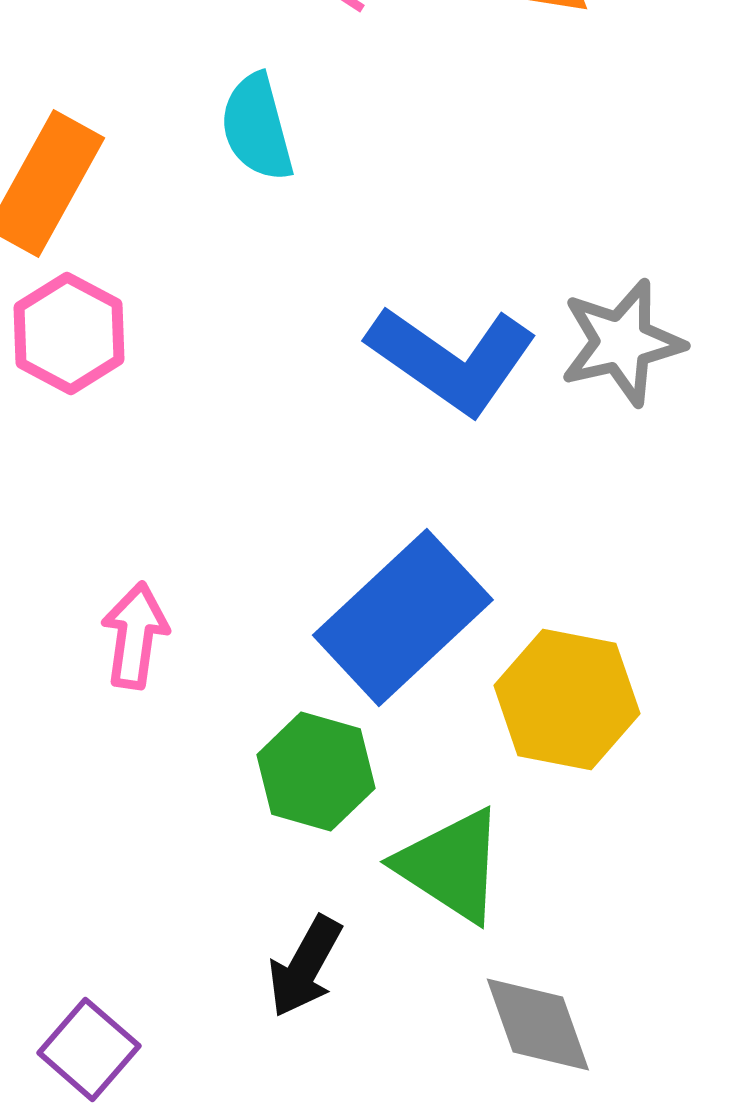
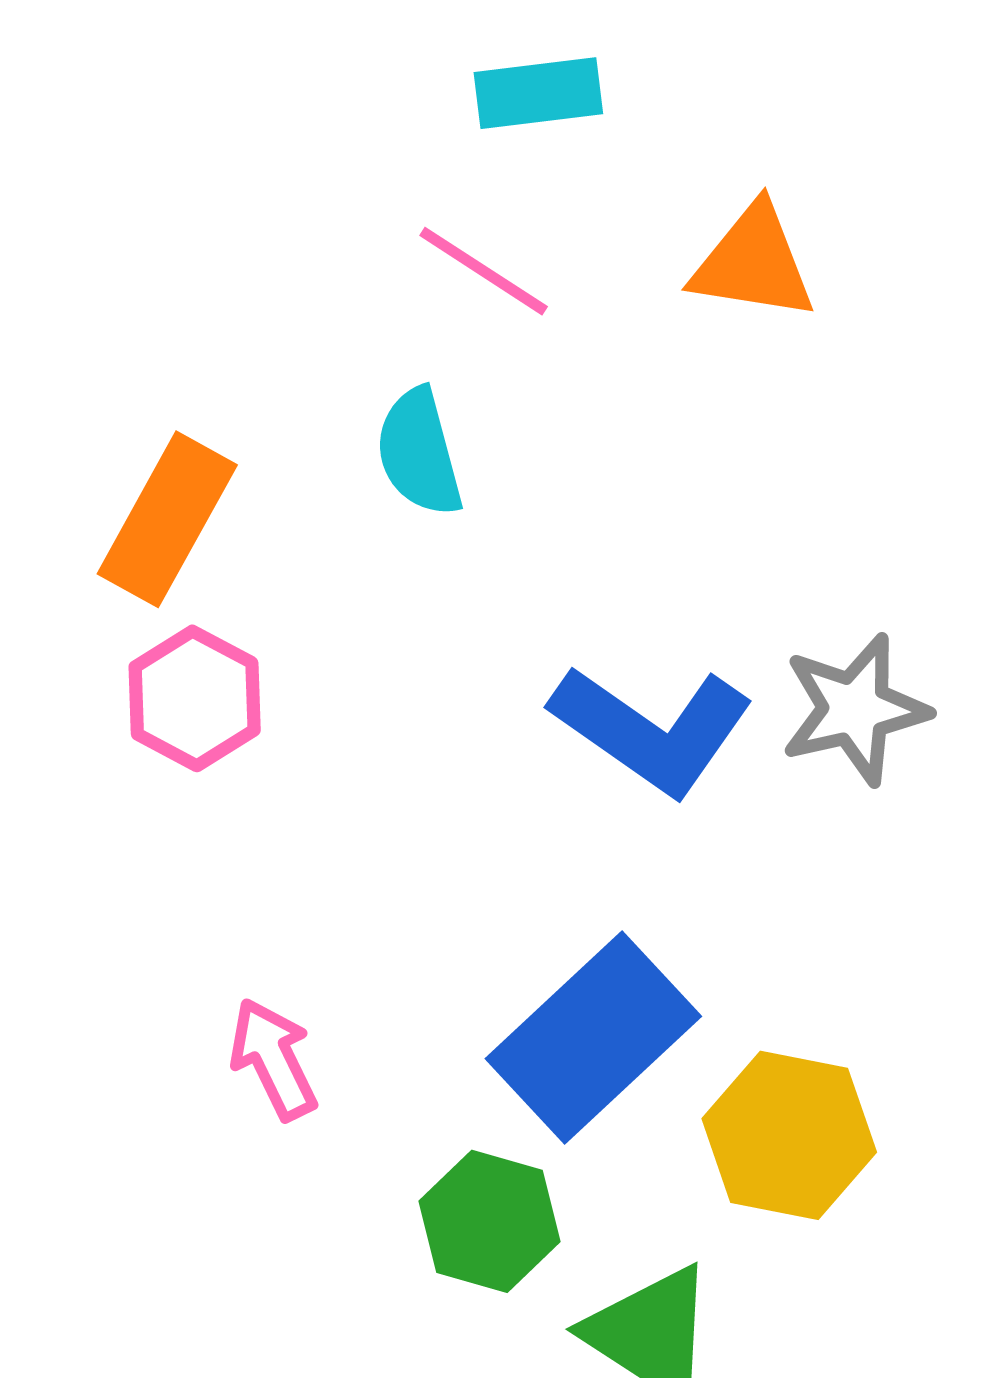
pink arrow: (135, 635) -> (273, 1059), turned -34

